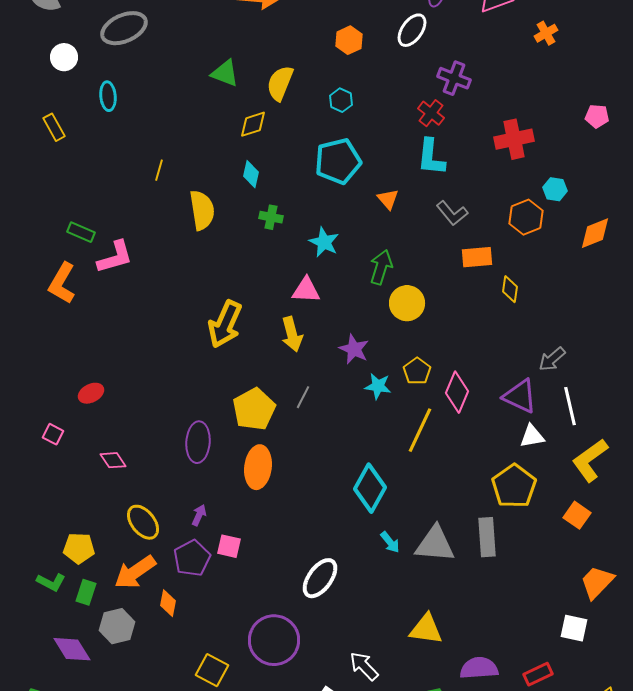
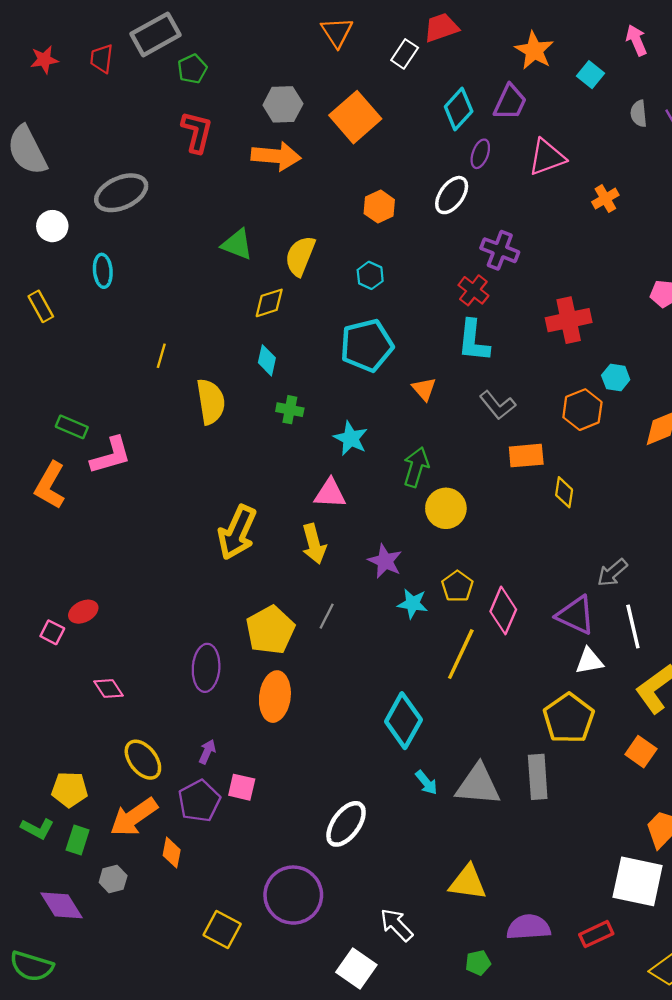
pink square: (53, 434) -> (52, 632), moved
gray hexagon: (117, 626) -> (113, 879), size x0.7
white square: (574, 628) -> (638, 881), size x1.6

